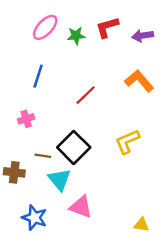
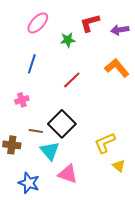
green star: (76, 36) -> (68, 40), moved
yellow L-shape: (127, 141) -> (105, 143), moved
yellow triangle: (142, 225) -> (119, 166), moved, turned 32

